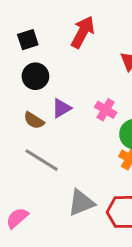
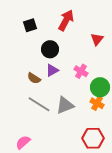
black circle: (35, 76) -> (50, 49), moved
gray triangle: (81, 203) -> (65, 105), moved

